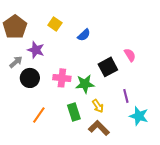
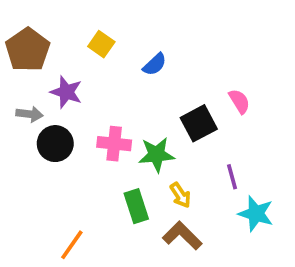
gray arrow: (16, 62) -> (29, 114), turned 48
orange line: (39, 115) -> (72, 245), moved

